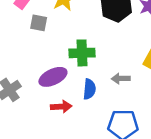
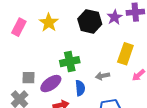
gray square: (39, 23) -> (28, 78), moved

